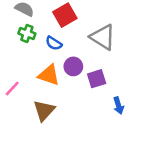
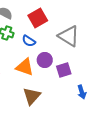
brown triangle: (44, 110) -> (32, 96), moved

